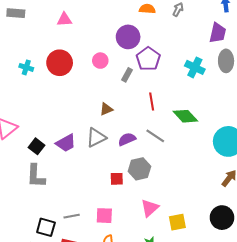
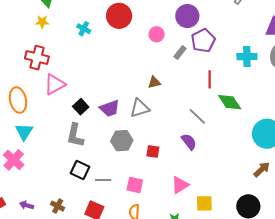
red circle: (60, 63) -> (119, 16), moved
cyan cross: (195, 67) -> (247, 57), turned -36
red line: (152, 102) -> (210, 79), moved
purple semicircle: (127, 139) -> (189, 142), moved, turned 66
gray hexagon: (139, 169) -> (122, 141), moved
black square: (46, 227) -> (80, 170), moved

